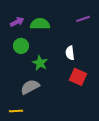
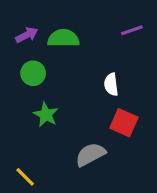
green star: (40, 63) -> (46, 115), moved
gray semicircle: (30, 87) -> (90, 154), moved
yellow line: (16, 111) -> (25, 177), turned 48

